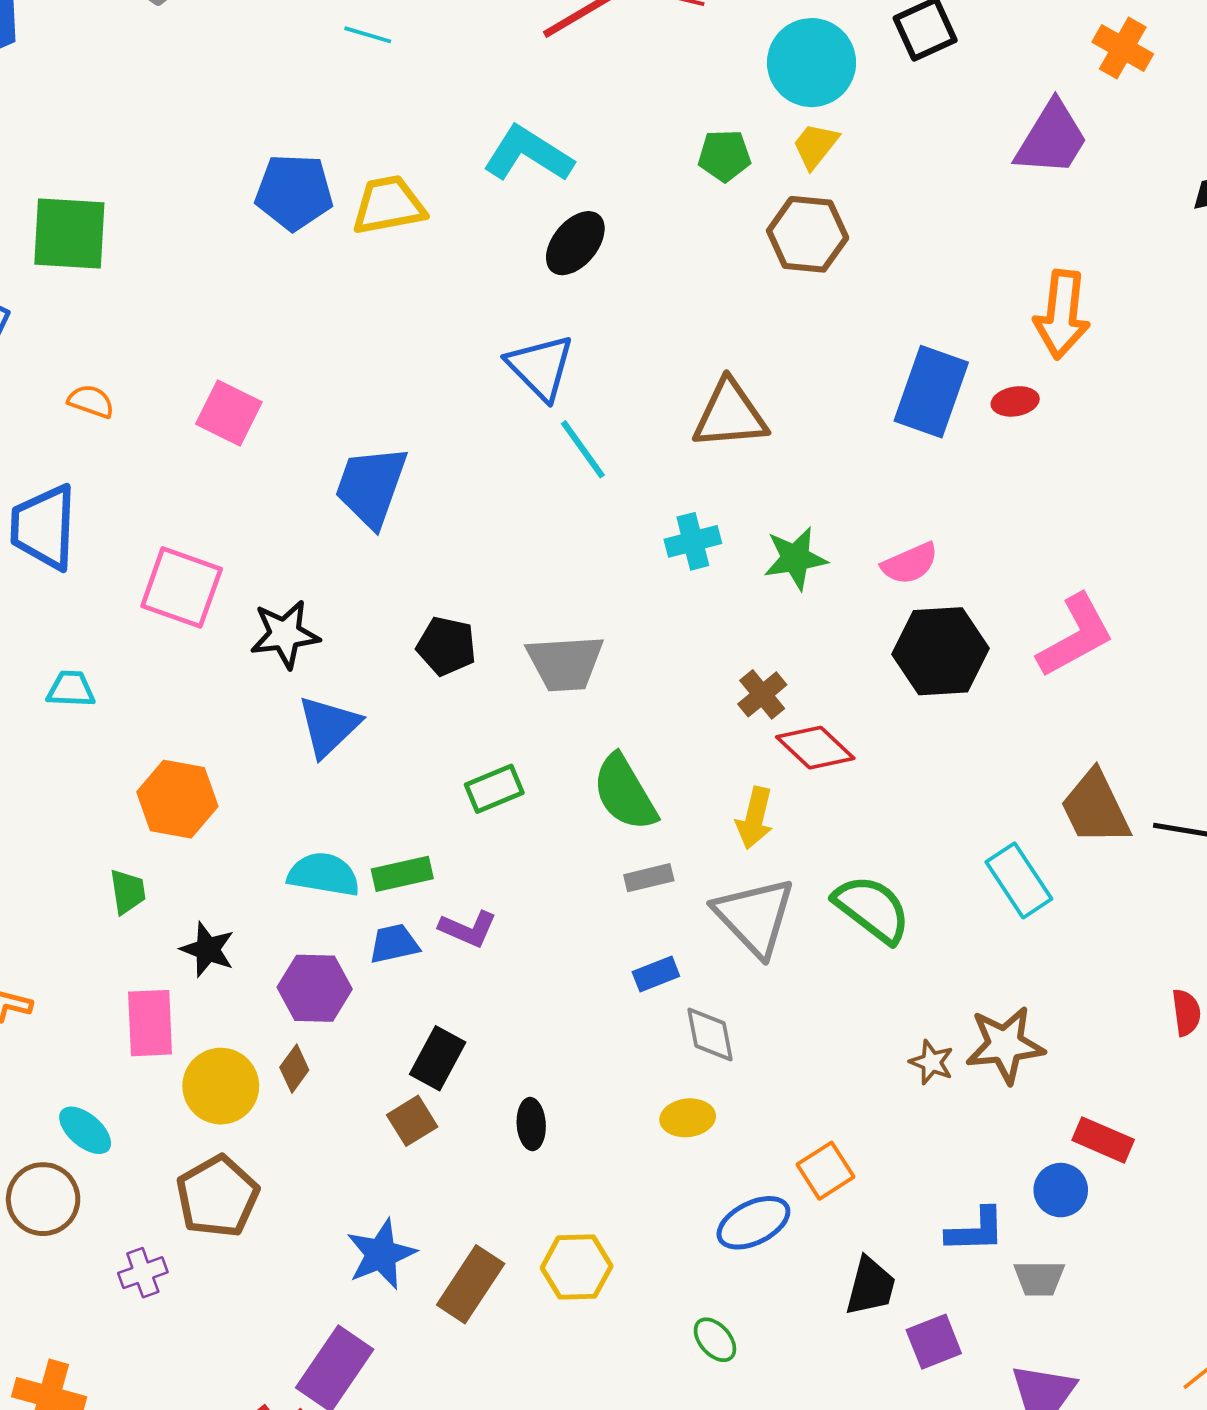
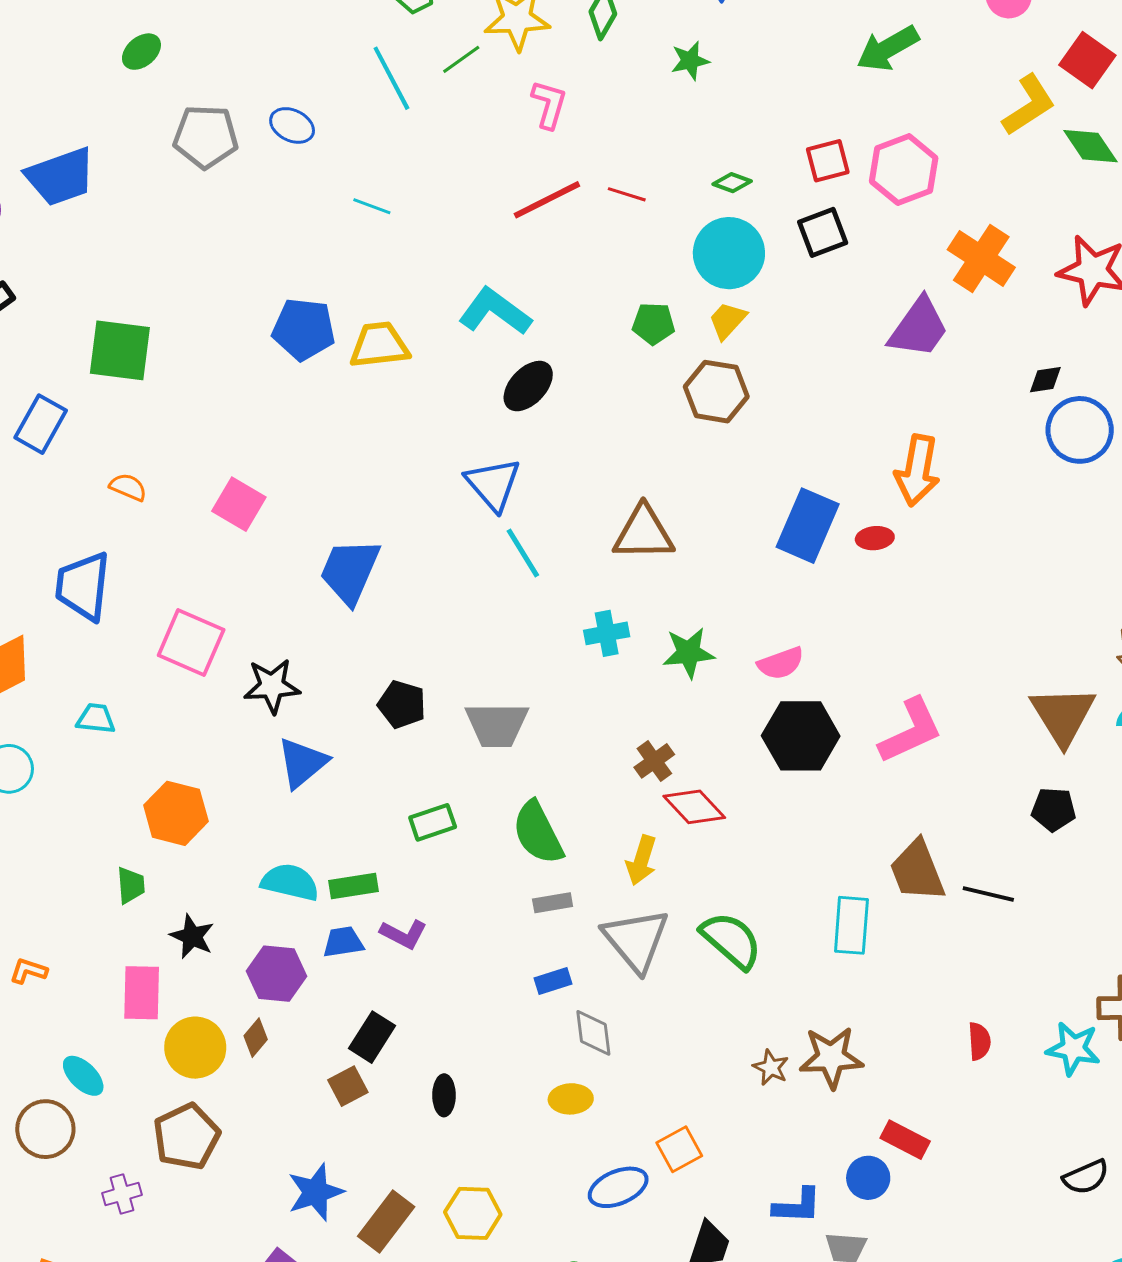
orange cross: (1123, 48) -> (981, 258), size x1.4
cyan rectangle: (1019, 880) -> (851, 925), turned 34

